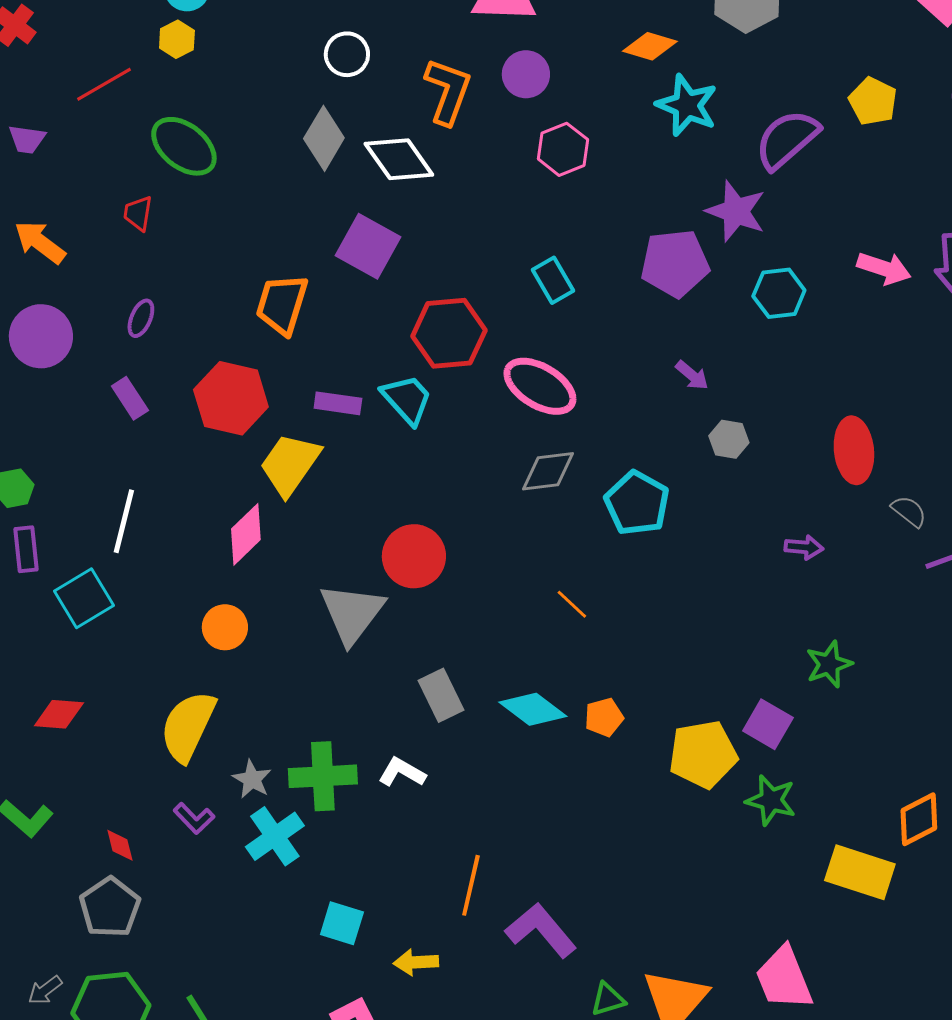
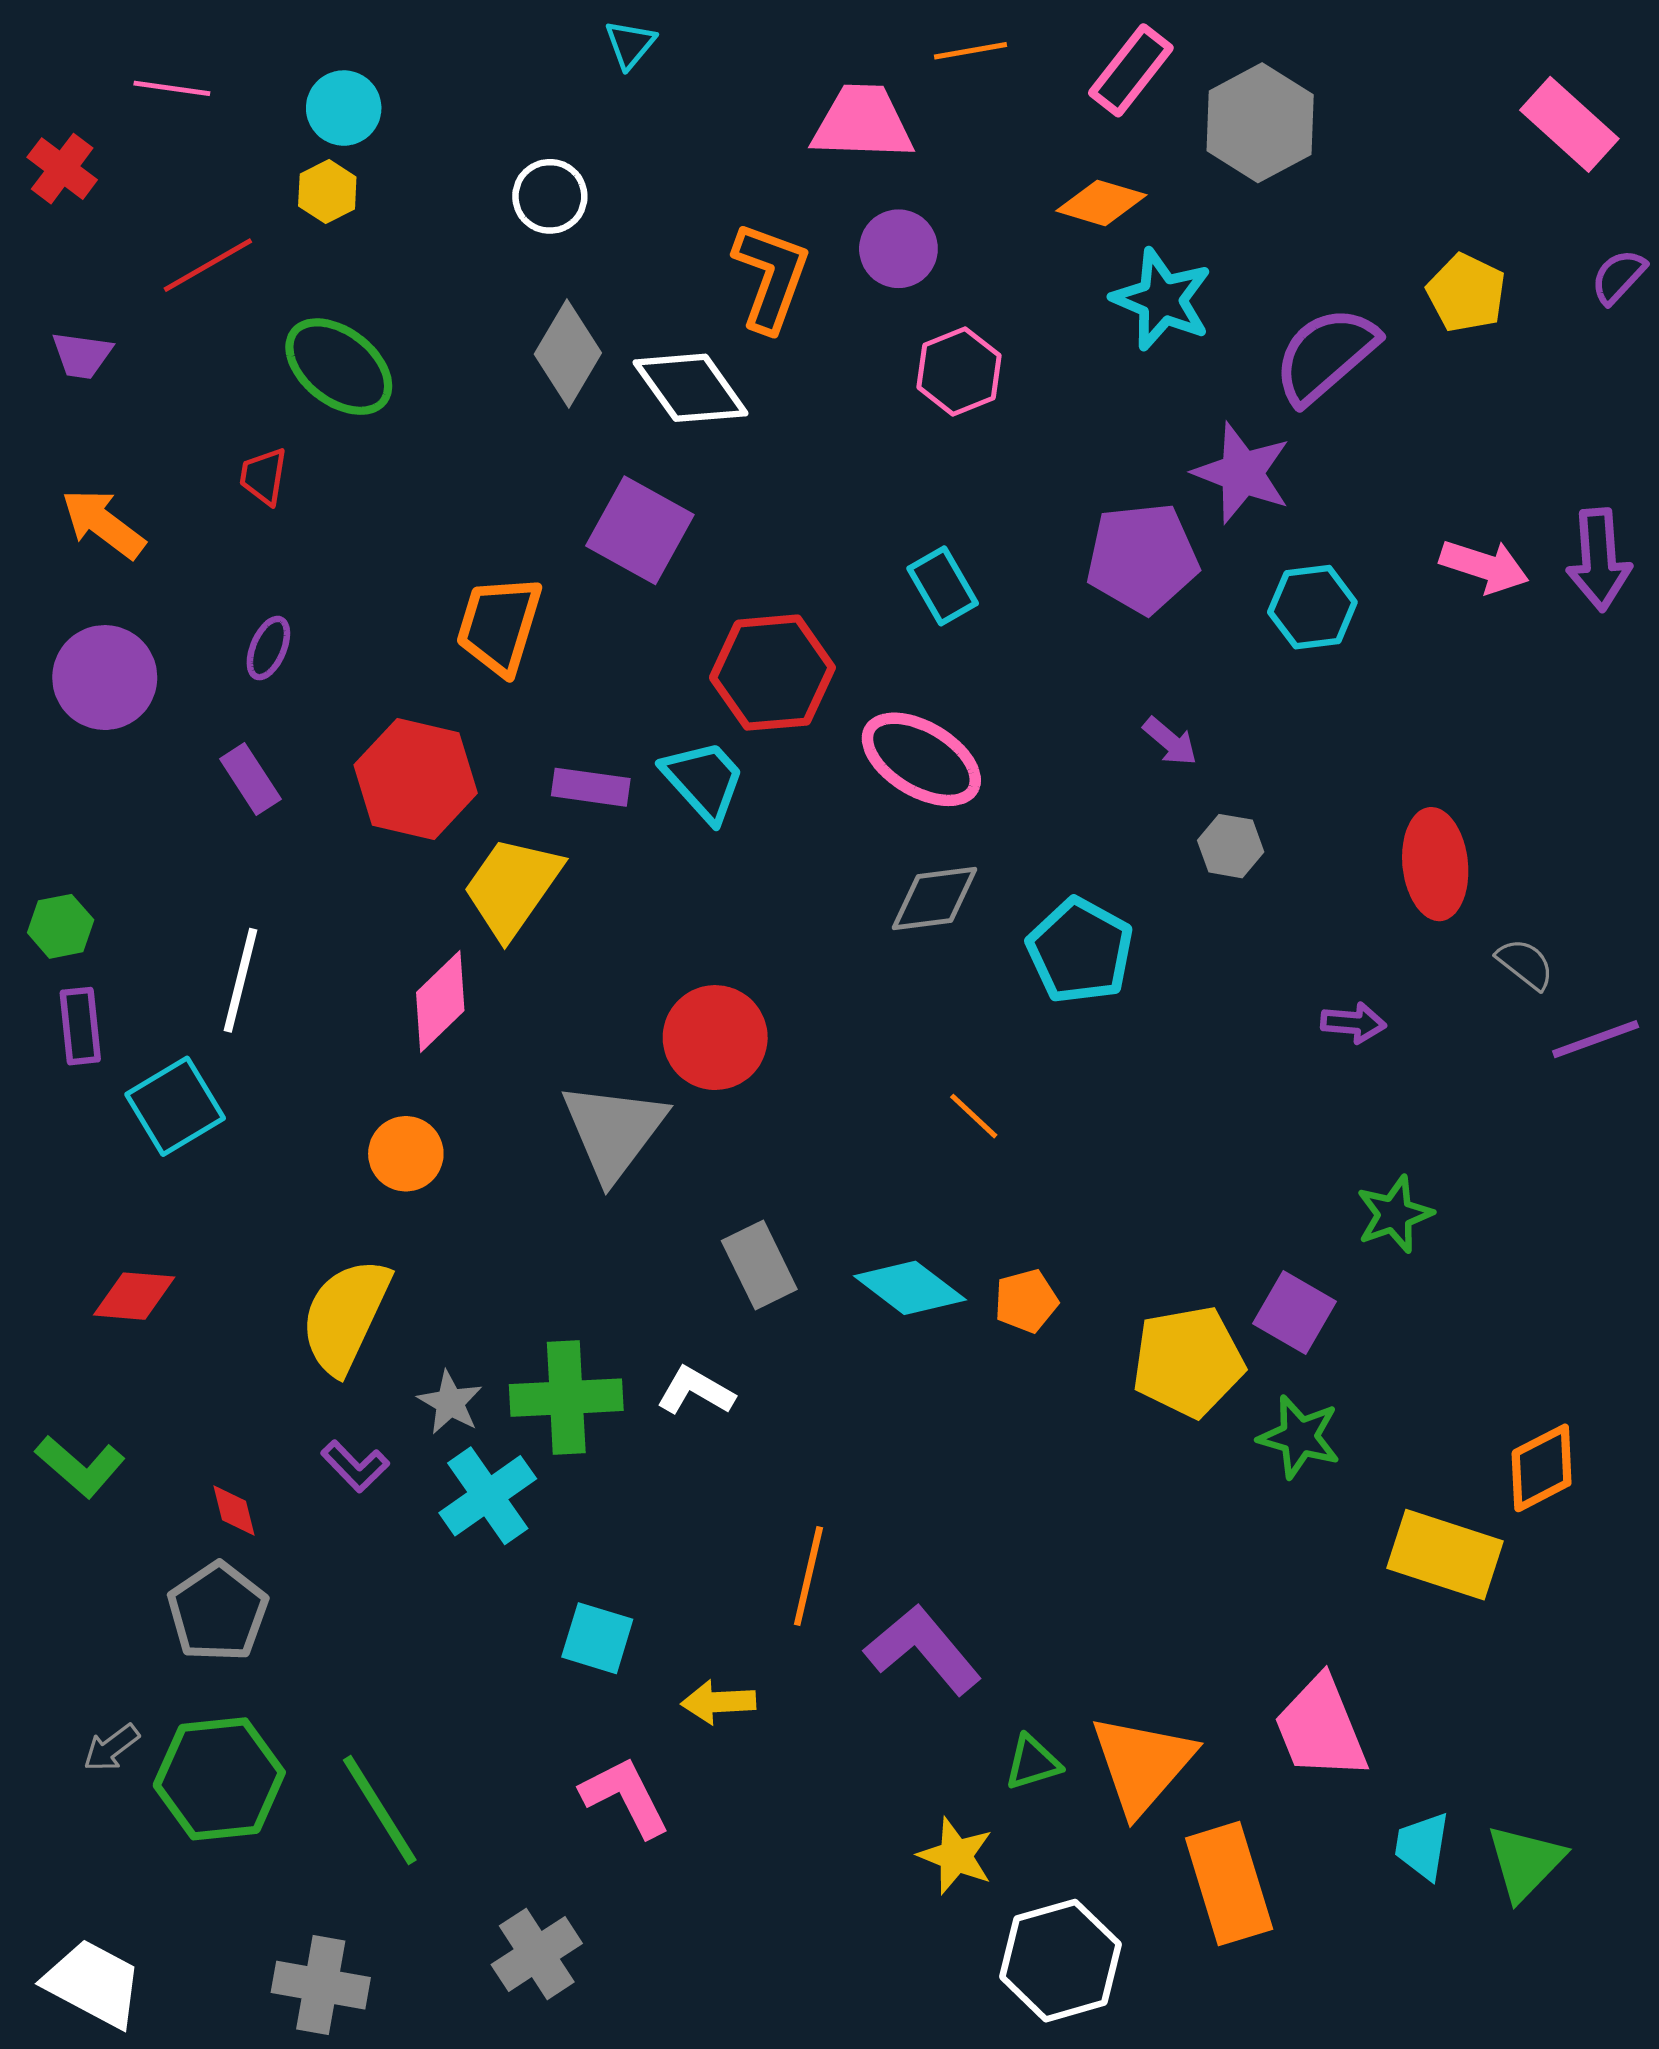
white circle: (347, 54) -> (550, 196), moved

